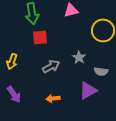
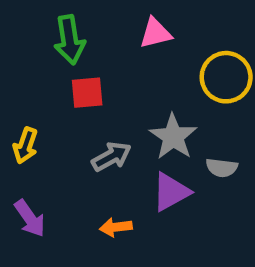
gray star: (79, 57) -> (173, 137), size x1.5
purple triangle: (88, 90) -> (171, 192), moved

